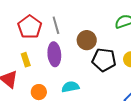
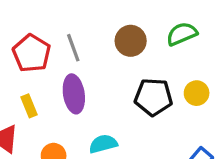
brown circle: (87, 40) -> (131, 41), moved

